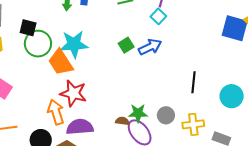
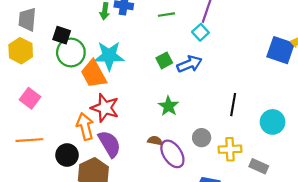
green star: (138, 113) -> (168, 106), moved, turned 30
purple semicircle: (80, 127) -> (109, 144), turned 60

